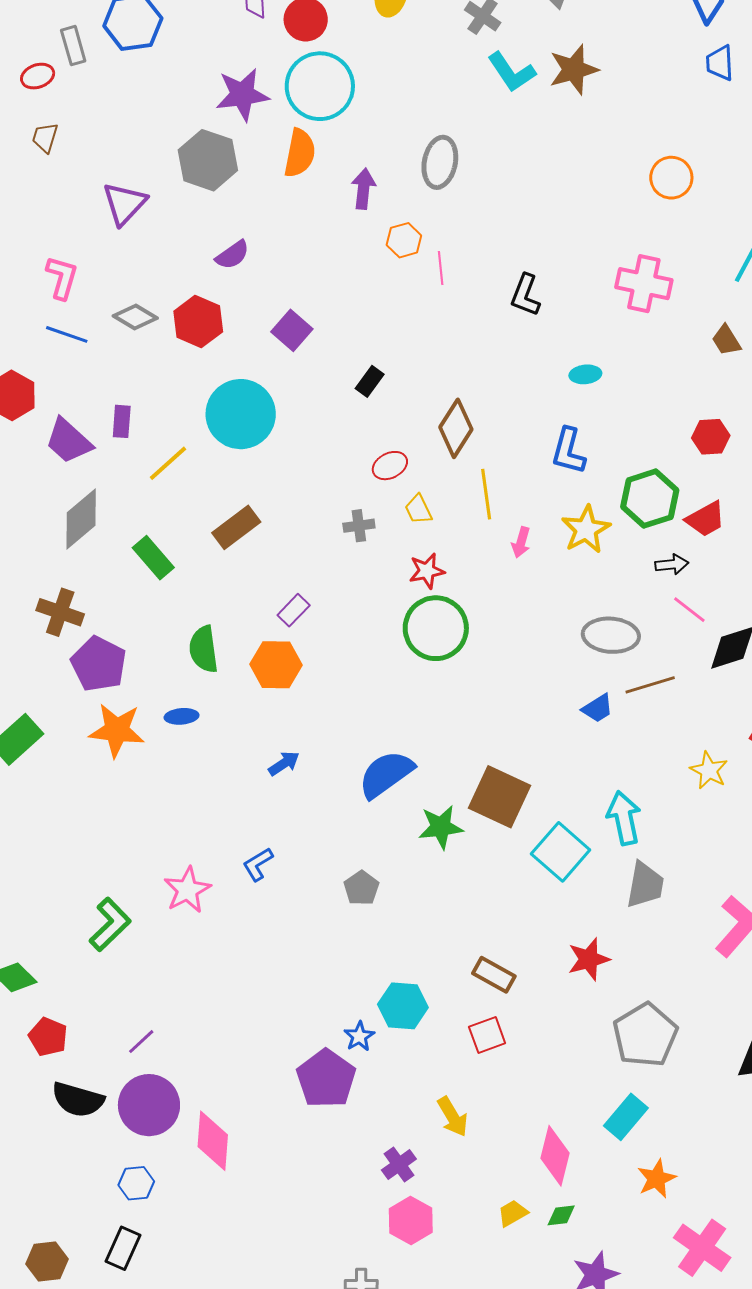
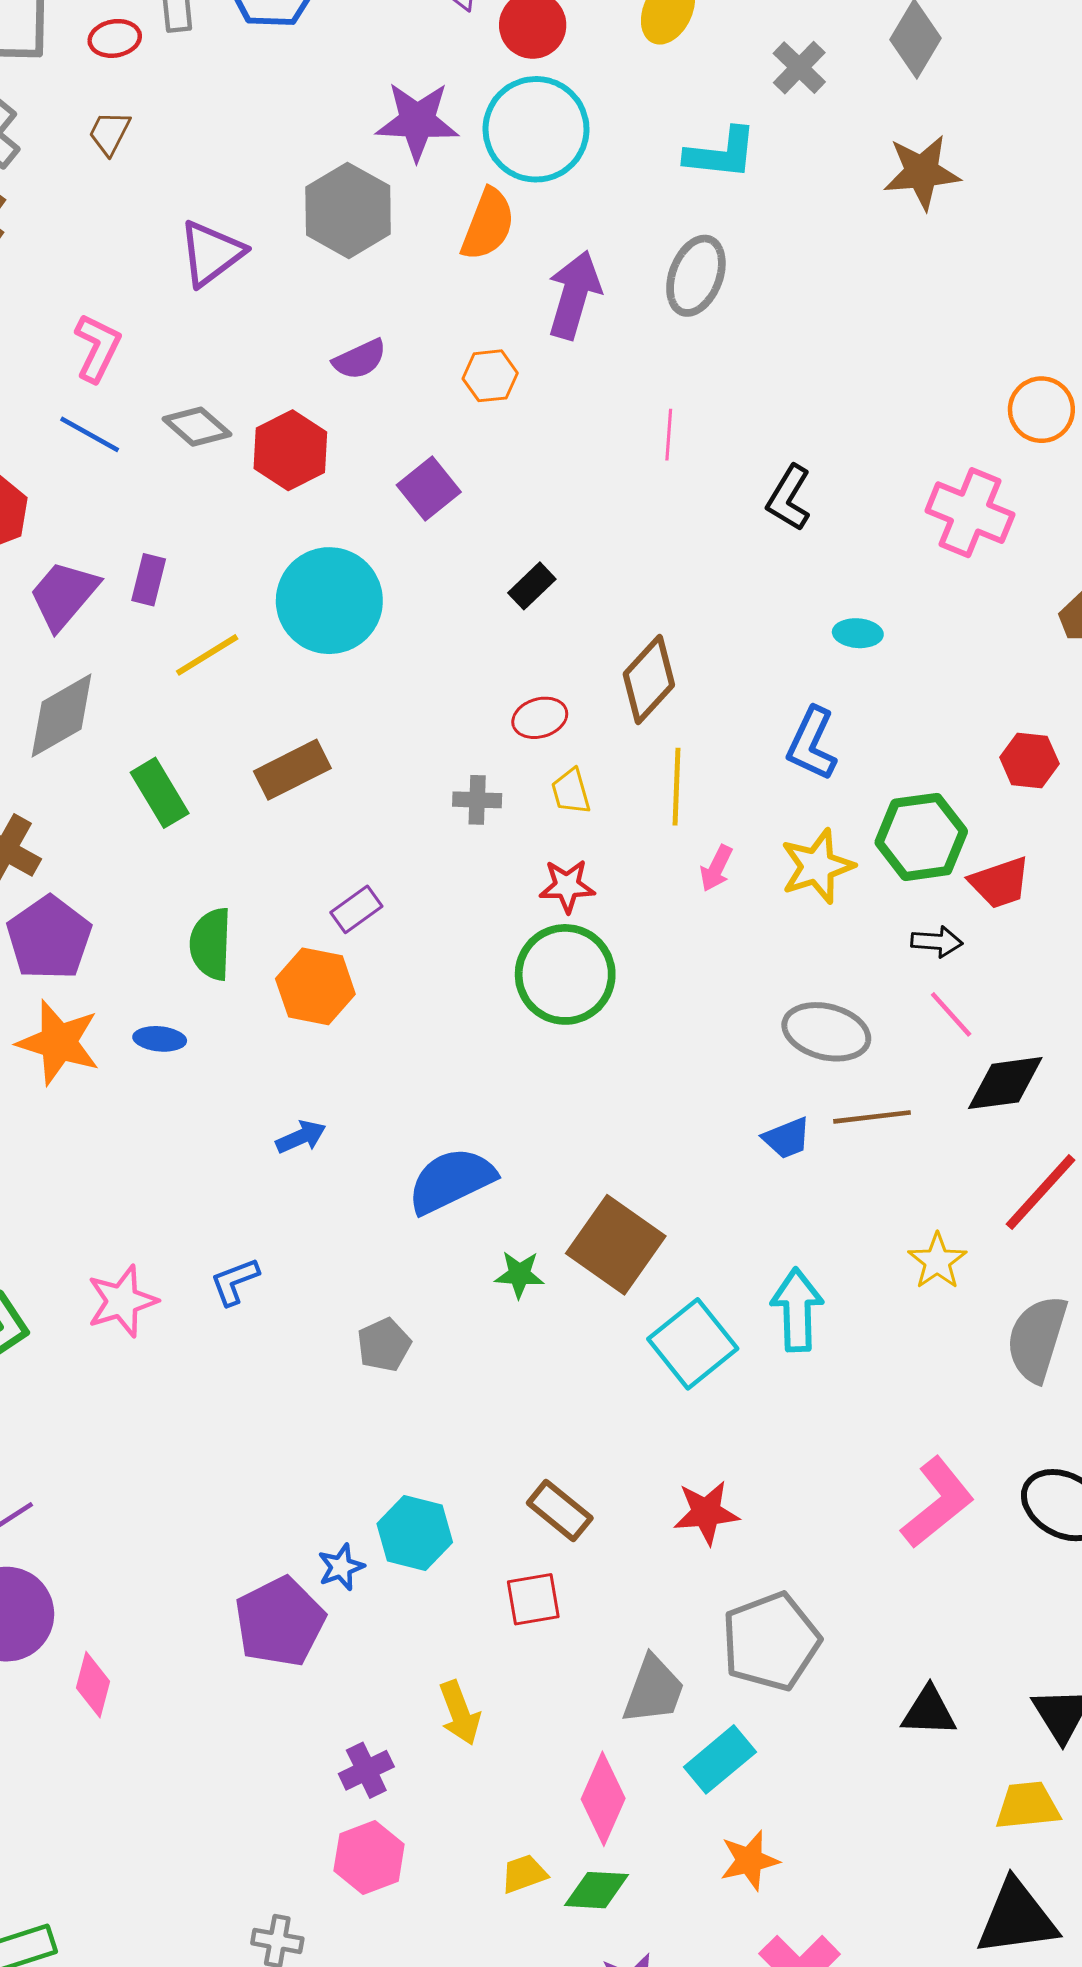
cyan L-shape: (512, 72) -> (721, 153), moved, turned -60
orange circle: (671, 178) -> (1041, 410), moved
purple arrow: (363, 189) -> (574, 295), size x1.4
orange hexagon: (404, 240) -> (490, 376), moved
purple trapezoid: (69, 441) -> (64, 595), turned 78
green star: (441, 827) -> (519, 1274), size x0.7
gray trapezoid: (645, 885) -> (654, 1690), moved
pink diamond: (213, 1141) -> (93, 1685), size x0.7
green diamond: (561, 1215) -> (596, 1890), size x1.4

